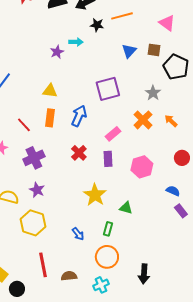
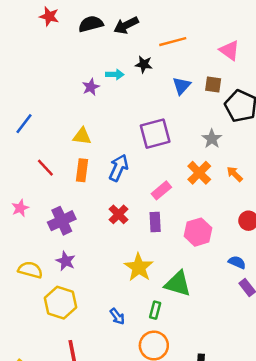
black star: (97, 25) -> (144, 64), moved
red line: (24, 125) -> (45, 168), moved
green triangle: (126, 208) -> (178, 284), size x1.6

